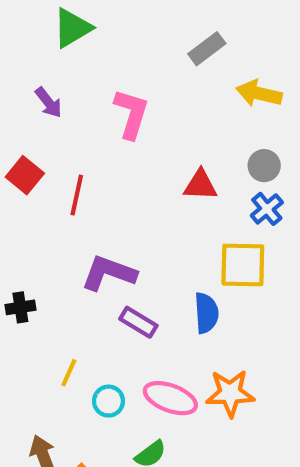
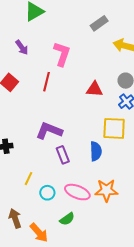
red line: (77, 195) -> (47, 82), moved
purple rectangle: (138, 322) -> (63, 155), turned 36

